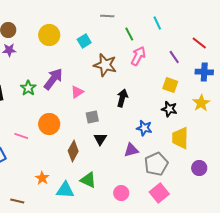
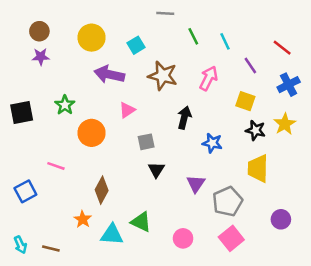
cyan line: (157, 23) -> (225, 41), moved
pink arrow: (138, 56) -> (208, 78), moved
blue cross: (204, 72) -> (289, 85), turned -30
purple arrow: (53, 79) -> (109, 74), moved, turned -115
black star: (169, 109) -> (255, 130), moved
orange circle: (49, 124) -> (92, 133), moved
blue star: (144, 128) -> (212, 143), moved
purple triangle: (131, 150) -> (196, 184), turned -42
brown diamond: (73, 151) -> (102, 190), moved
purple circle: (199, 168) -> (281, 219), moved

